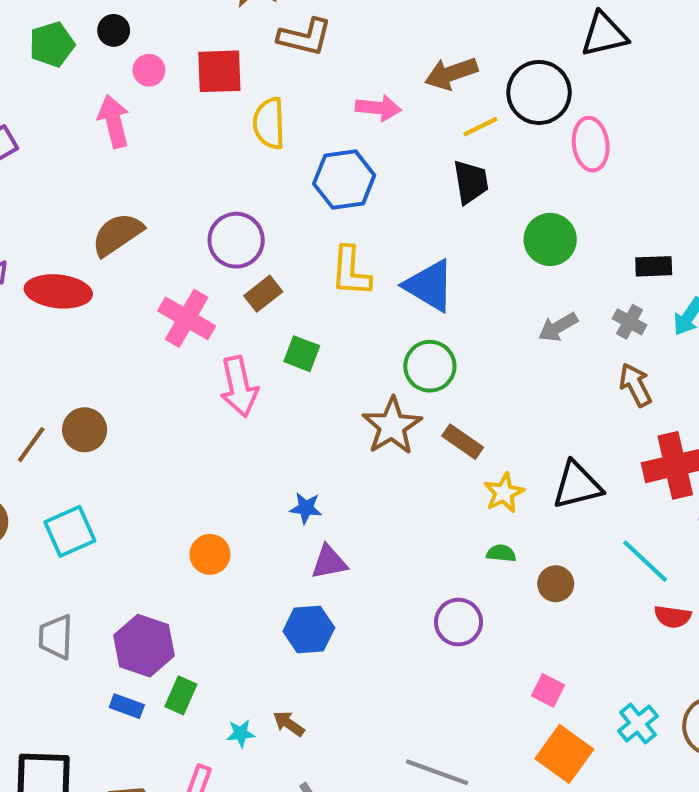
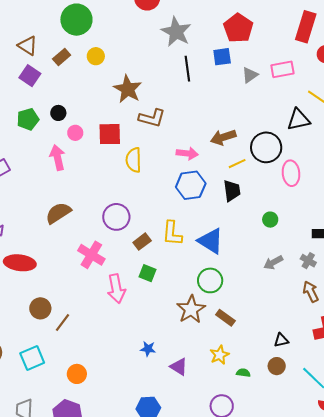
blue hexagon: (344, 179) -> (191, 185), moved
green circle: (550, 239) -> (270, 220), size x0.6
red ellipse: (58, 291) -> (20, 263), moved
brown rectangle: (263, 294) -> (142, 242), moved
brown line: (31, 445) -> (63, 322), moved
black triangle: (577, 485) -> (281, 340), size x0.6
yellow star: (504, 493) -> (220, 355), moved
orange circle: (210, 554) -> (77, 374), moved
purple triangle: (329, 562) -> (179, 367), moved, turned 42
brown circle: (556, 584) -> (277, 366), moved

